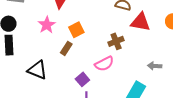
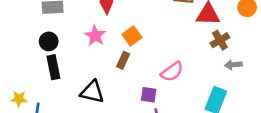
brown cross: (116, 41) -> (220, 40), moved
purple square: (82, 79) -> (149, 95), turned -32

